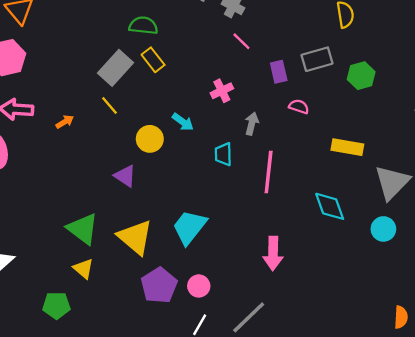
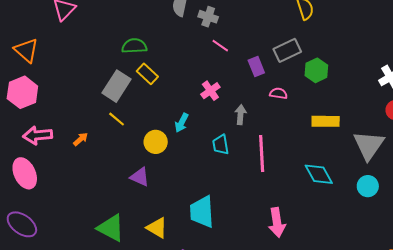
green hexagon: (361, 76) -> (316, 70), moved
cyan arrow: (183, 122) -> (182, 123), turned 90
cyan trapezoid: (189, 227) -> (202, 212), turned -32
yellow triangle: (135, 237) -> (157, 228), size x0.7

